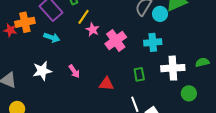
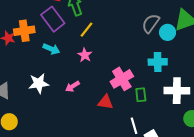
pink star: (93, 30) -> (85, 55), moved
pink cross: (116, 40) -> (122, 79), moved
pink arrow: (74, 71) -> (72, 86), turned 88

